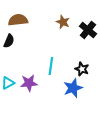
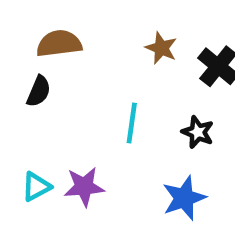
cyan line: (51, 66) -> (132, 123), moved
black star: (82, 69) -> (198, 132), moved

